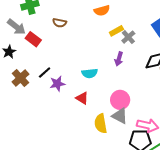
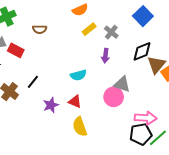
yellow rectangle: (116, 31) -> (89, 29), moved
purple star: (57, 84) -> (51, 105), moved
gray triangle: (120, 116) -> (122, 84), moved
yellow semicircle: (101, 124) -> (80, 127), moved

